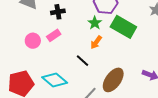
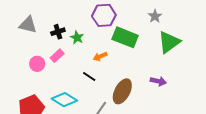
green star: (95, 23) -> (77, 38), moved
orange arrow: (96, 42) -> (100, 56), turned 40

